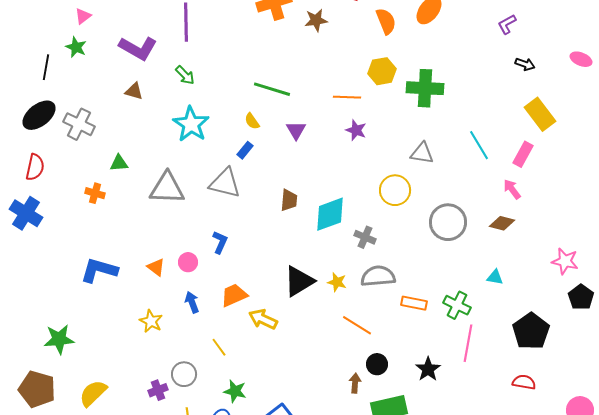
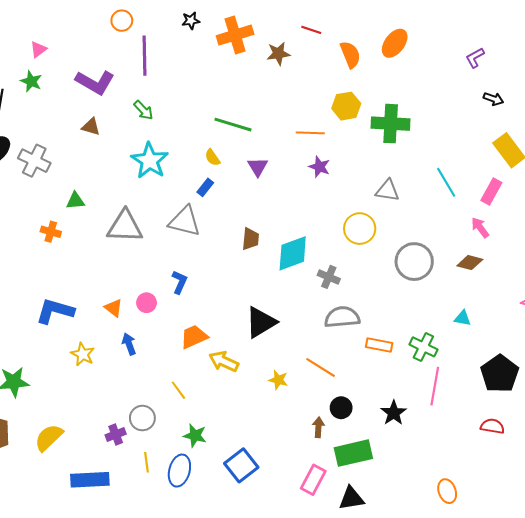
yellow star: (337, 282) -> (278, 380), moved
blue arrow: (192, 302) -> (129, 344), moved
yellow star: (151, 321) -> (83, 354), moved

